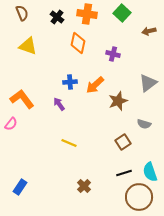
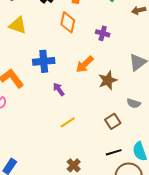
blue cross: (70, 82) -> (44, 61), moved, size x1.5
purple arrow: (59, 104) -> (59, 89), moved
yellow line: (69, 143) -> (68, 122), moved, turned -56

